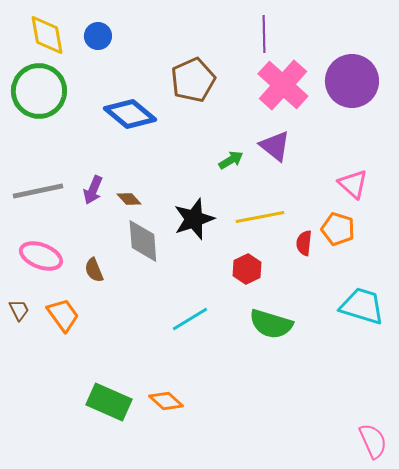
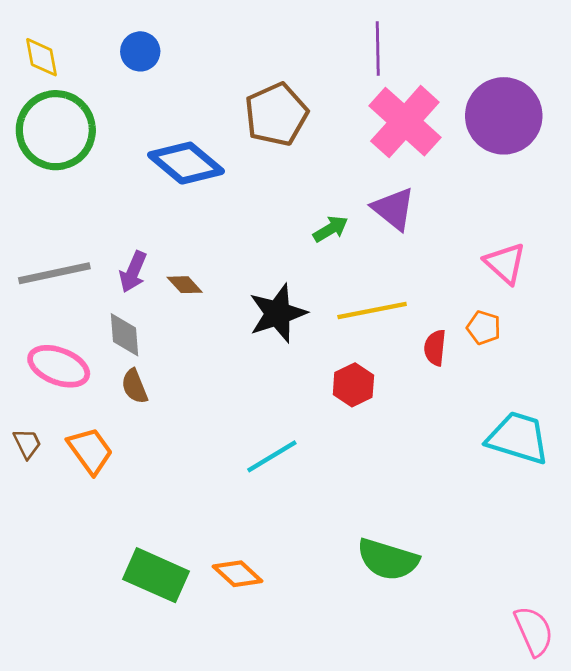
yellow diamond: (47, 35) -> (42, 57), moved, size x0.7
orange pentagon: (338, 229) -> (484, 328), size x0.7
gray diamond: (143, 241) -> (124, 335), moved, size x0.7
green semicircle: (271, 324) -> (388, 559), moved

